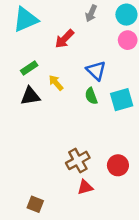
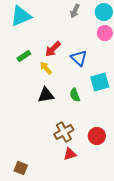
red arrow: (64, 39) -> (53, 49), moved
black triangle: (30, 96) -> (46, 95), moved
green semicircle: (91, 96) -> (75, 95), moved
brown square: (35, 204) -> (21, 168), moved

